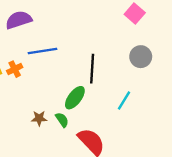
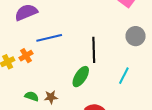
green semicircle: (62, 120) -> (32, 96), moved, turned -32

